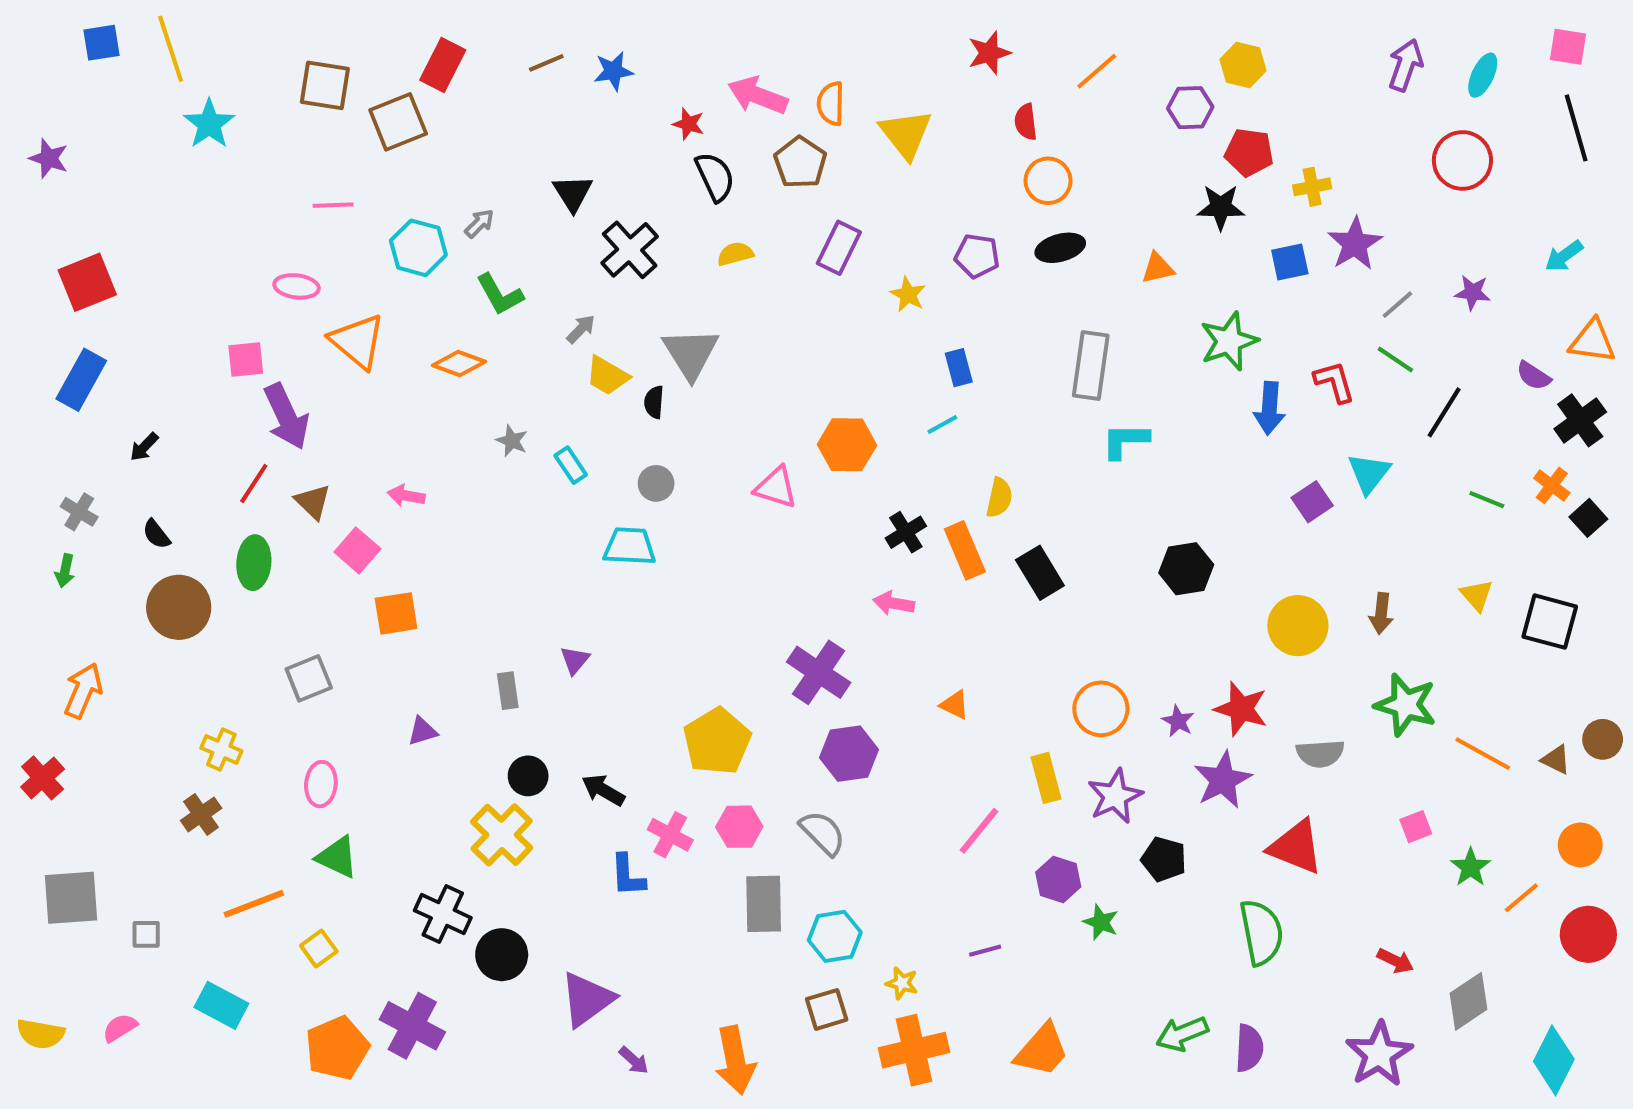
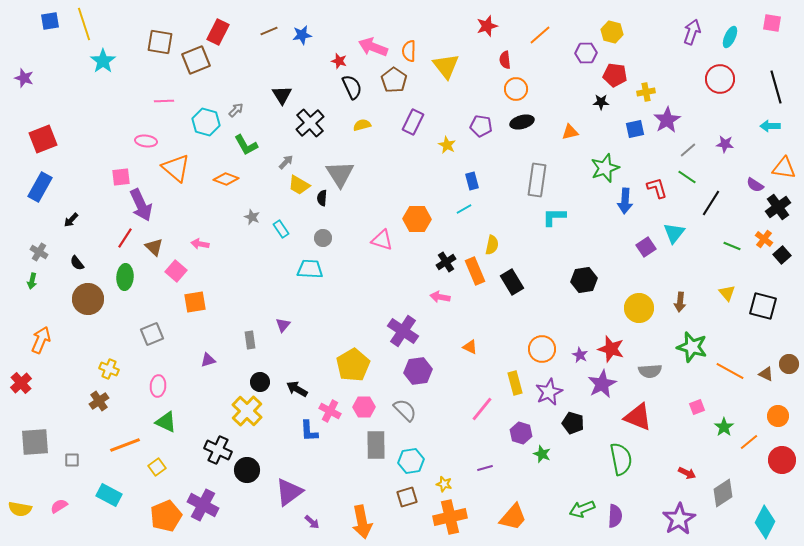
black line: (1576, 128) -> (776, 87), moved
black star: (1221, 207) -> (601, 102), size x0.7
cyan arrow: (1564, 256) -> (770, 126), turned 36

